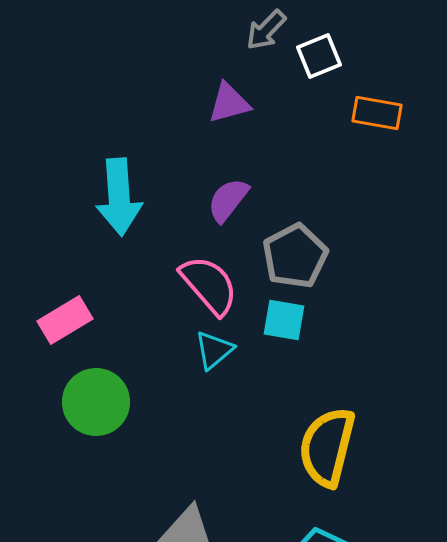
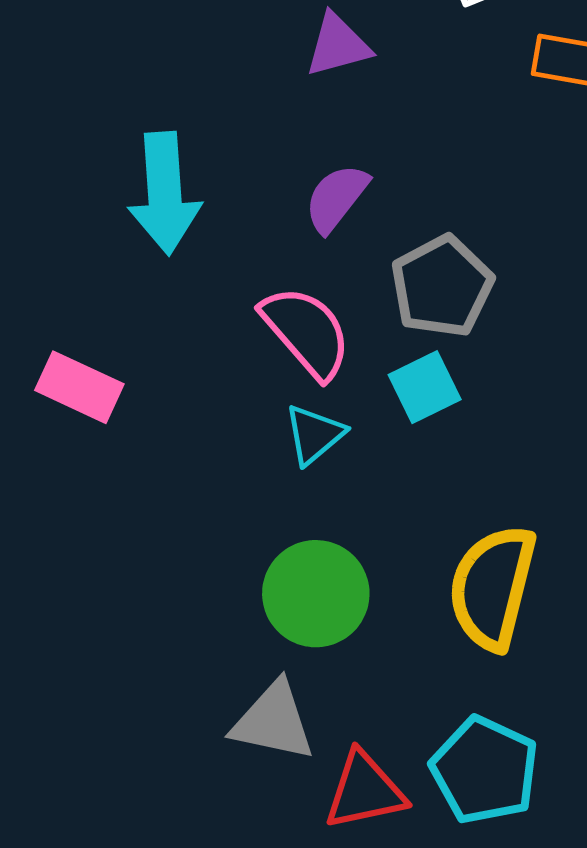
pink rectangle: (65, 320) -> (79, 387), turned 56
cyan square: (284, 320) -> (425, 387), turned -36
green circle: (96, 402) -> (316, 594), moved

